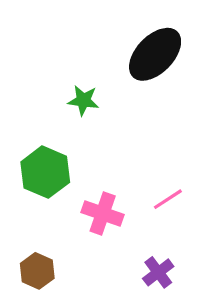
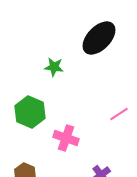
pink line: (168, 199) -> (119, 114), moved

